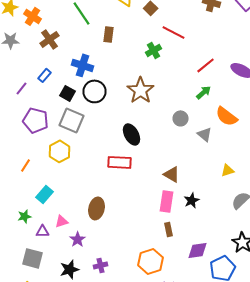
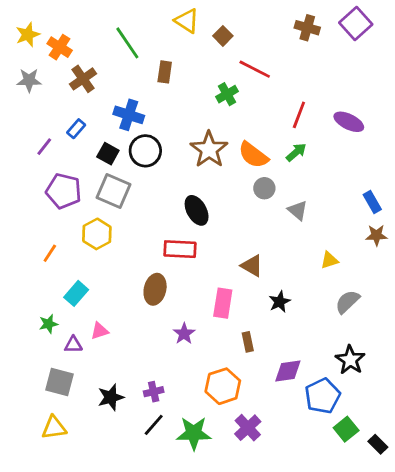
red line: (206, 65) -> (299, 115), turned -30
orange semicircle: (226, 116) -> (253, 155), moved
pink rectangle: (166, 201) -> (223, 303), moved
brown ellipse: (96, 208) -> (155, 289), moved
purple star: (78, 239) -> (184, 334), moved

